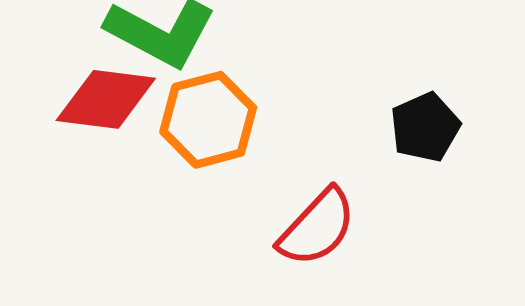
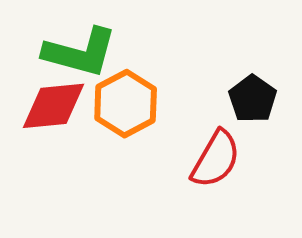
black pentagon: (425, 127) -> (253, 99), moved

